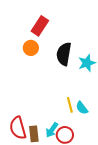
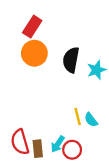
red rectangle: (40, 26) -> (32, 27), moved
orange circle: (31, 48) -> (34, 53), size x1.5

